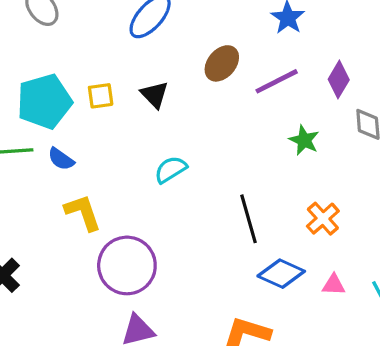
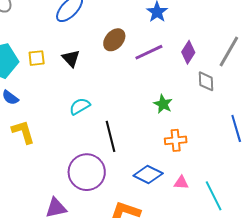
green star: (304, 140) -> (163, 104), moved
black line: (248, 219) -> (110, 136), moved
orange cross: (323, 219) -> (176, 140), turned 35
purple circle: (127, 265) -> (87, 172), moved

